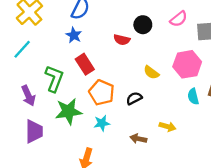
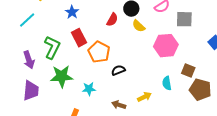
red semicircle: (122, 40) -> (112, 20), turned -80
yellow semicircle: (151, 72) -> (139, 26), moved
orange pentagon: (102, 93) -> (99, 52), moved
cyan semicircle: (193, 97) -> (167, 83), moved
yellow arrow: (168, 127) -> (144, 97), turned -48

